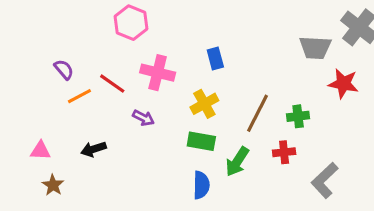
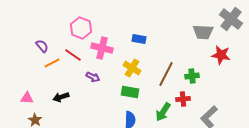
pink hexagon: (131, 23) -> (81, 28), moved
blue rectangle: (215, 59) -> (139, 39), turned -64
yellow cross: (204, 104) -> (132, 68), turned -30
green arrow: (237, 162) -> (163, 112), moved

